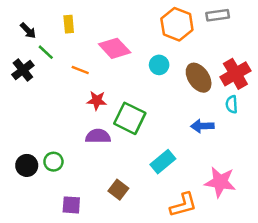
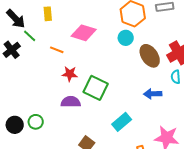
black arrow: (28, 31) -> (16, 19), size x1.5
pink diamond: (115, 48) -> (84, 33), turned -30
cyan circle: (159, 65) -> (126, 38), moved

